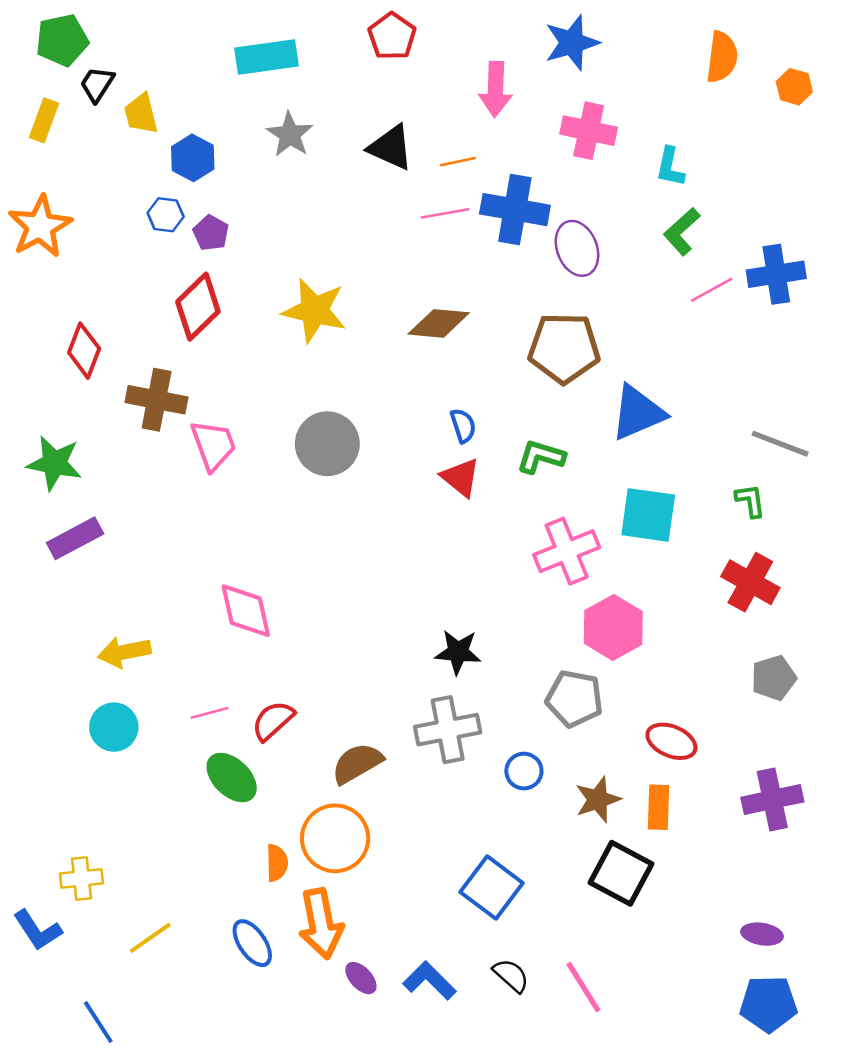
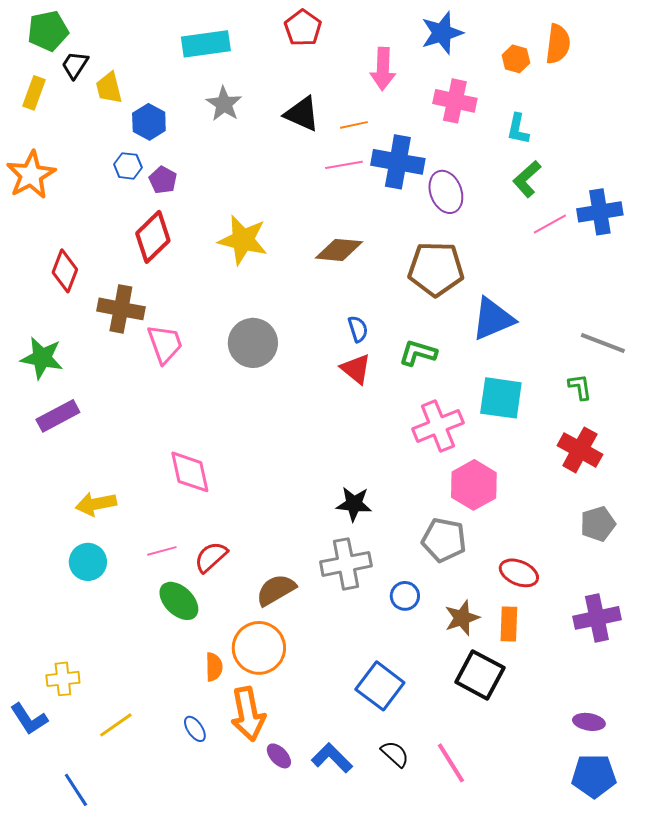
orange hexagon: (794, 87) -> (516, 59), moved
blue ellipse: (252, 943) -> (195, 729), size x0.7

